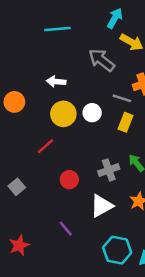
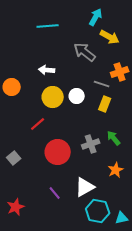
red circle: (69, 180) -> (58, 152), size x1.6
white triangle: (102, 206) -> (85, 187), moved

